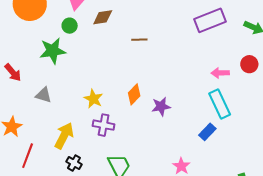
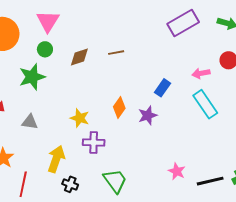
brown diamond: (103, 17) -> (79, 57), moved
blue rectangle: (207, 132) -> (163, 88), moved

